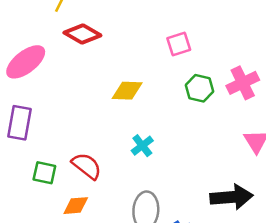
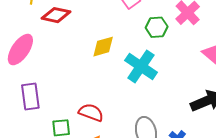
cyan cross: (142, 146) -> (141, 66), moved, size x1.8

